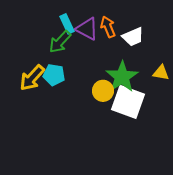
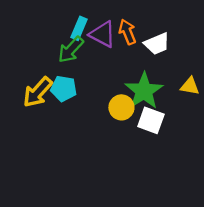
cyan rectangle: (67, 24) -> (79, 28), turned 48
white square: (128, 102) -> (151, 120), size x0.7

